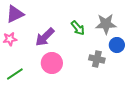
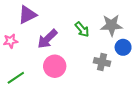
purple triangle: (15, 14) -> (27, 15), moved

